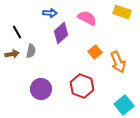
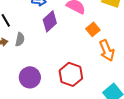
orange square: (95, 52) -> (93, 29), moved

